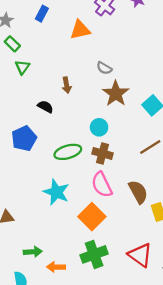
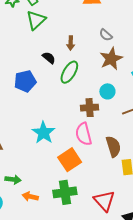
green triangle: (22, 67) -> (36, 20), size x1.5
cyan circle: (99, 127) -> (107, 91), moved
green ellipse: (68, 152) -> (69, 72), moved, turned -55
brown cross: (102, 153) -> (90, 108), turned -30

